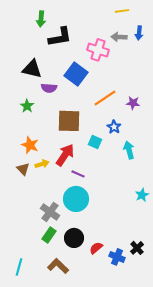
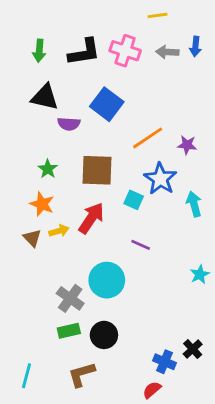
yellow line: (122, 11) -> (157, 15), moved
green arrow: (41, 19) -> (39, 51), moved
pink cross: (98, 50) -> (125, 51), moved
green star: (27, 106) -> (48, 169), moved
blue star: (114, 127) -> (160, 179), size x1.6
cyan arrow: (129, 150) -> (194, 204), moved
purple line: (78, 174) -> (141, 245), moved
green rectangle: (49, 235) -> (69, 331), turned 42
red semicircle: (96, 248) -> (152, 390), moved
brown L-shape: (58, 266) -> (81, 374), turned -60

